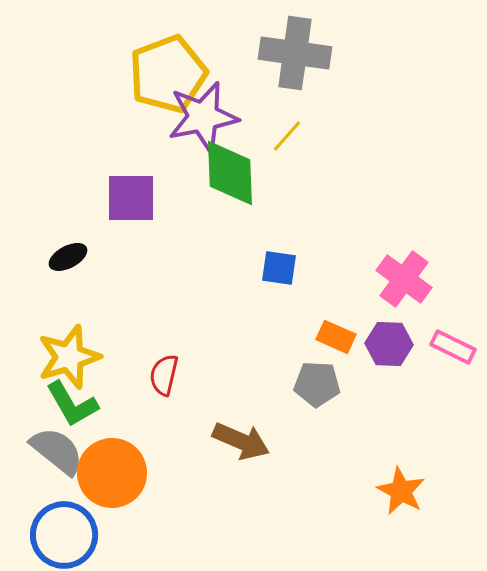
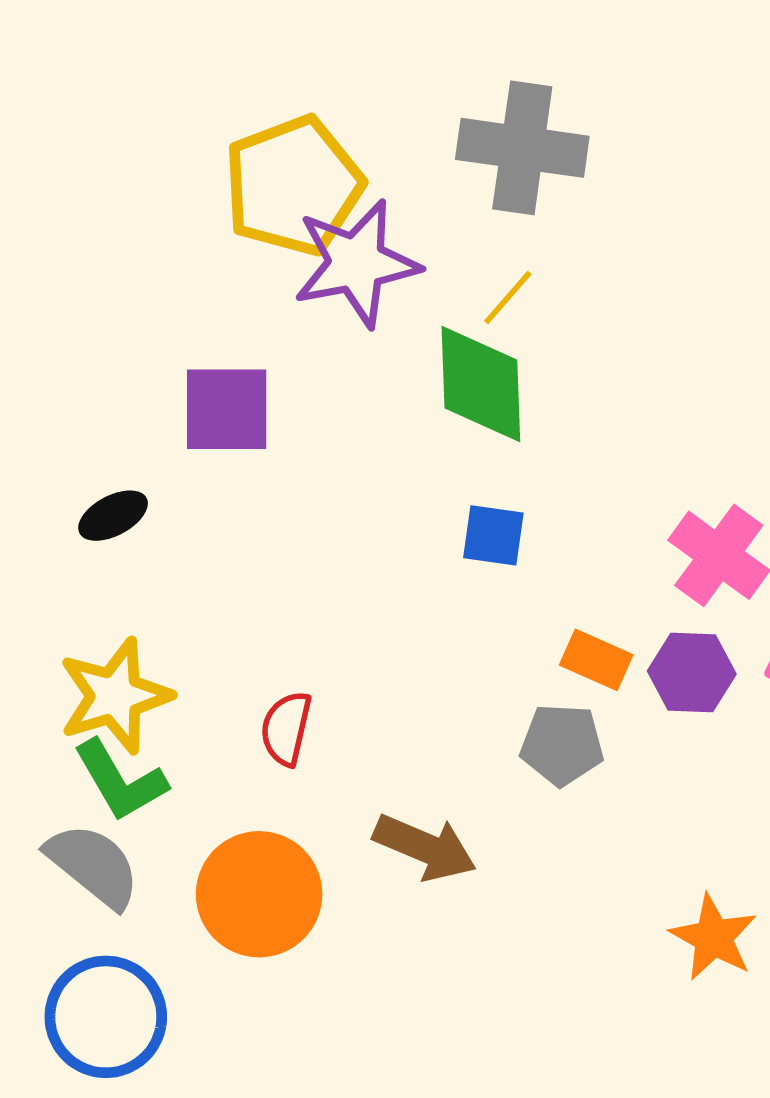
green diamond: (230, 173) -> (481, 384), moved
orange circle: (112, 473) -> (259, 894), moved

